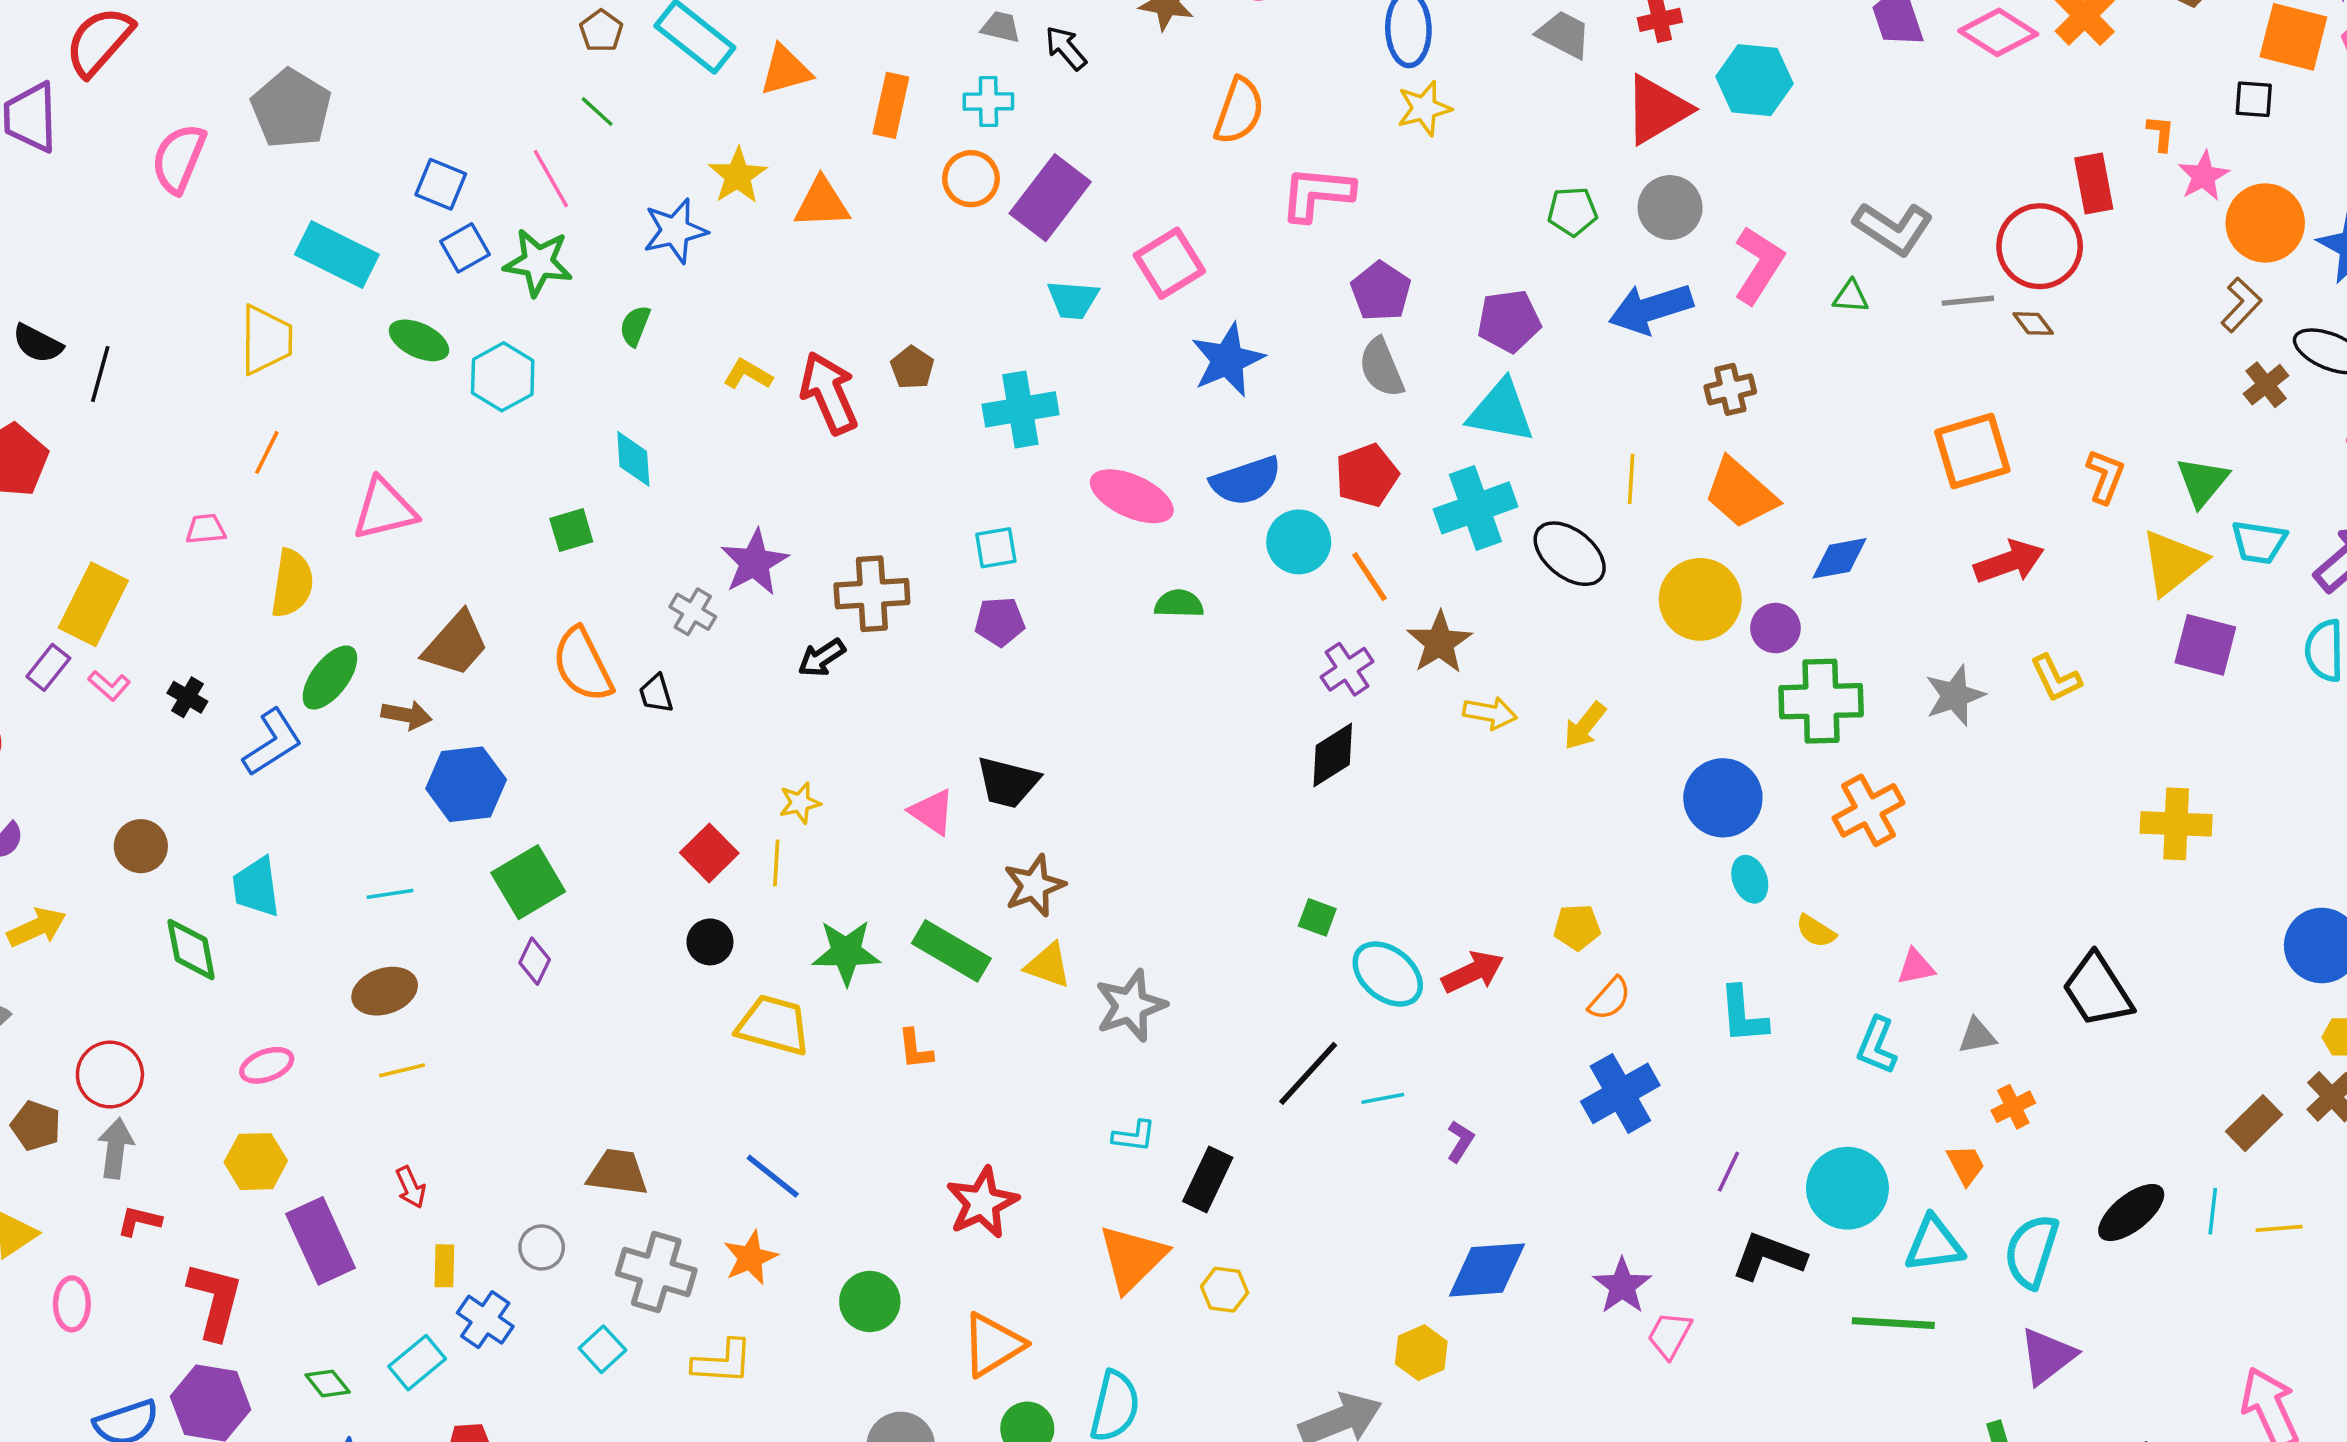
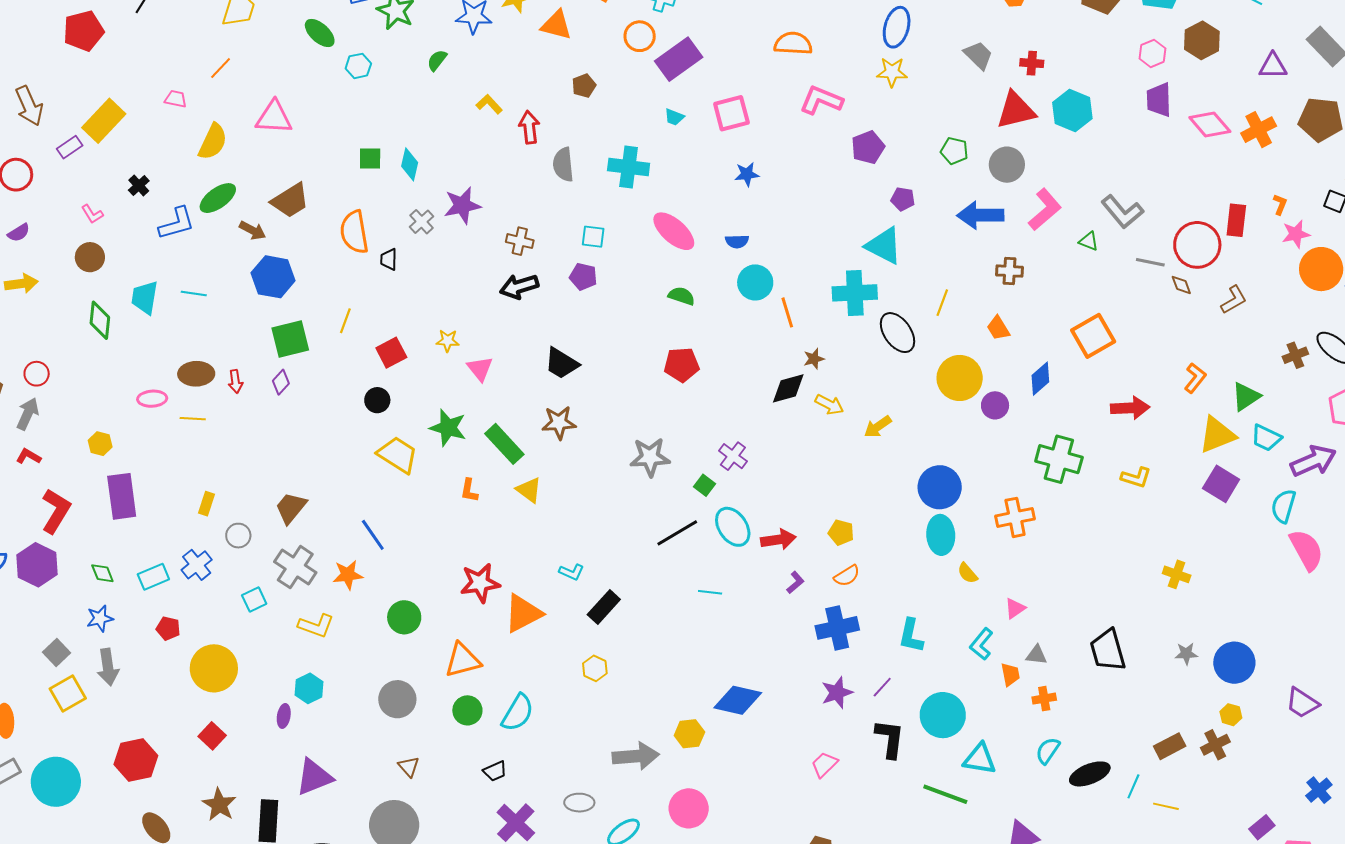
orange semicircle: (1239, 111) -> (793, 43), turned -123
purple pentagon: (1381, 291) -> (868, 147), moved
cyan trapezoid: (1073, 300) -> (674, 117), size x0.7
brown L-shape: (2241, 305) -> (1234, 300), moved
purple pentagon: (1509, 321) -> (903, 199), size x0.7
blue star: (1228, 360) -> (747, 174), size x0.6
brown pentagon: (912, 368) -> (584, 86), moved
gray semicircle: (1381, 368) -> (563, 165), moved
cyan hexagon: (503, 377) -> (358, 66), size x0.7
red arrow: (829, 393) -> (529, 127), size x0.7
orange square: (1972, 451) -> (1093, 336), moved, turned -30
cyan diamond: (633, 459) -> (410, 164), moved
red pentagon: (1367, 475) -> (682, 365), moved
blue semicircle: (1246, 481) -> (737, 241), size x0.6
orange trapezoid: (1741, 493) -> (998, 328), size x0.6
blue diamond: (1839, 558) -> (1040, 379), turned -48
brown cross: (872, 594) -> (520, 241), size x0.7
brown star: (1439, 642) -> (814, 359), size x0.6
black arrow: (822, 658) -> (519, 286), moved, size x1.4
purple cross: (1347, 669) -> (733, 456), moved, turned -36
yellow L-shape: (2056, 678) -> (1136, 478), turned -64
pink L-shape: (109, 685) -> (92, 214), moved
gray star: (1955, 695) -> (1186, 654), moved, size x0.7
green cross: (1821, 701) -> (1059, 459), moved
black diamond: (1333, 755) -> (788, 388), moved
pink triangle: (932, 812) -> (480, 369), moved
yellow cross: (2176, 824) -> (1177, 574), size x0.7
yellow line: (776, 863) -> (345, 321), moved
cyan ellipse: (1750, 879) -> (941, 535), size x1.5
cyan line: (390, 894) -> (194, 294), moved
yellow triangle: (1048, 965) -> (529, 490), moved
pink triangle: (1916, 967) -> (1015, 608), turned -40
gray star: (1131, 1006) -> (650, 457), moved
cyan L-shape: (1743, 1015) -> (911, 636), moved
pink ellipse: (267, 1065) -> (152, 399), moved
black line: (1308, 1073) -> (677, 533), moved
red circle: (110, 1075) -> (37, 374), size x0.7
purple L-shape: (1460, 1141) -> (795, 582), moved
yellow hexagon: (256, 1162) -> (100, 444), size x0.7
orange trapezoid: (1966, 1165) -> (1010, 674), moved
brown trapezoid: (618, 1172) -> (291, 508), turned -75
red arrow: (411, 1187) -> (235, 382), moved
cyan semicircle: (2032, 1251) -> (1048, 751), moved, size x0.7
black L-shape: (1769, 1256) -> (890, 739), turned 60
orange triangle: (1132, 1258) -> (523, 613), moved
yellow rectangle: (444, 1266) -> (207, 504), moved
purple star: (1622, 1286) -> (837, 693), moved

